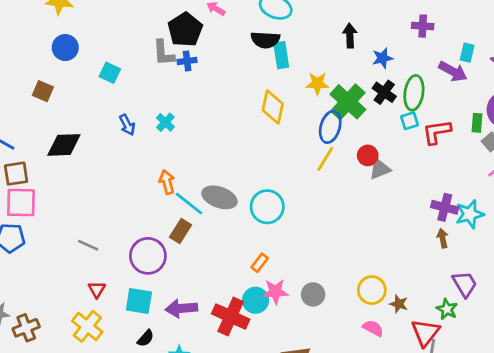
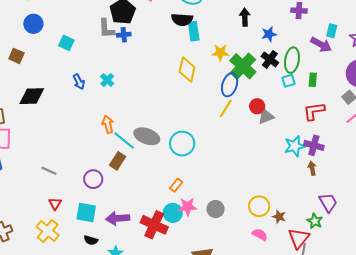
green rectangle: (477, 123) -> (313, 80), moved
red L-shape: (437, 132) -> (314, 111), moved
cyan star: (470, 214) -> (295, 146), moved
purple circle: (148, 256) -> (93, 179), size x0.7
black semicircle: (146, 338) -> (91, 240), turned 64

